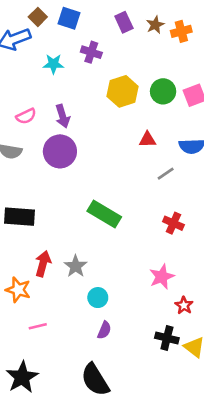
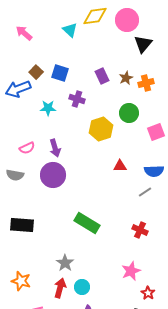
green circle: (163, 91) -> (129, 113), moved
gray line: (166, 174) -> (145, 192), moved
red arrow: (43, 264) -> (60, 288), moved

